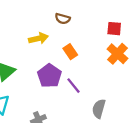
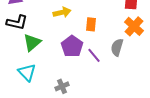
orange rectangle: (70, 52) -> (91, 24), turned 40
gray semicircle: (99, 109) -> (117, 47), moved

